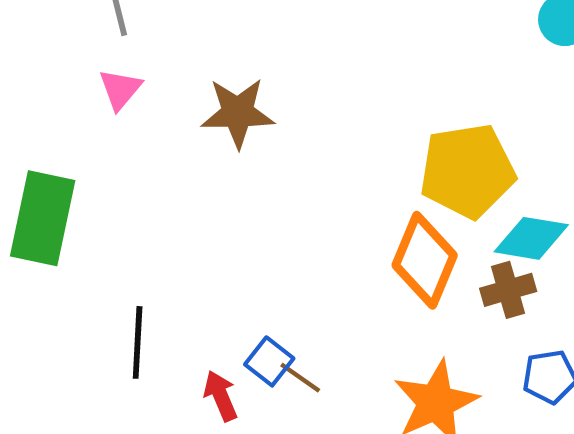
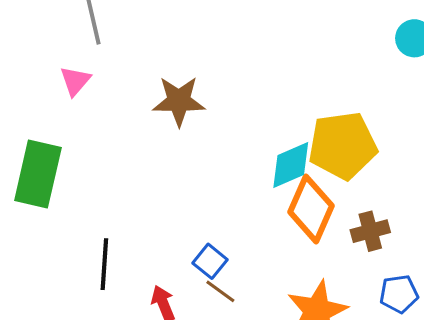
pink triangle: (120, 89) -> (75, 81), moved
cyan diamond: (531, 238) -> (291, 165), moved, turned -34
blue square: (269, 361) -> (210, 261), moved

